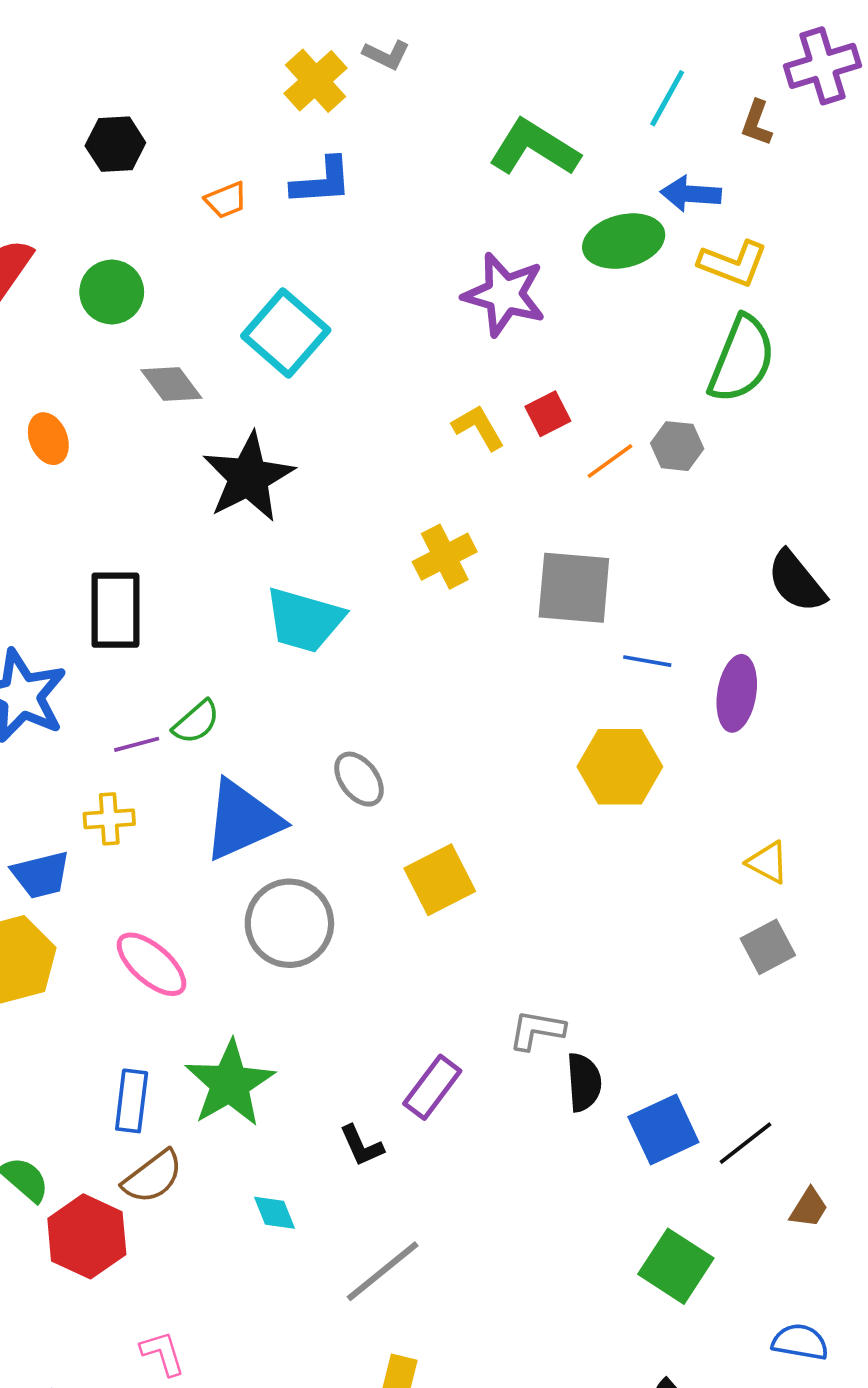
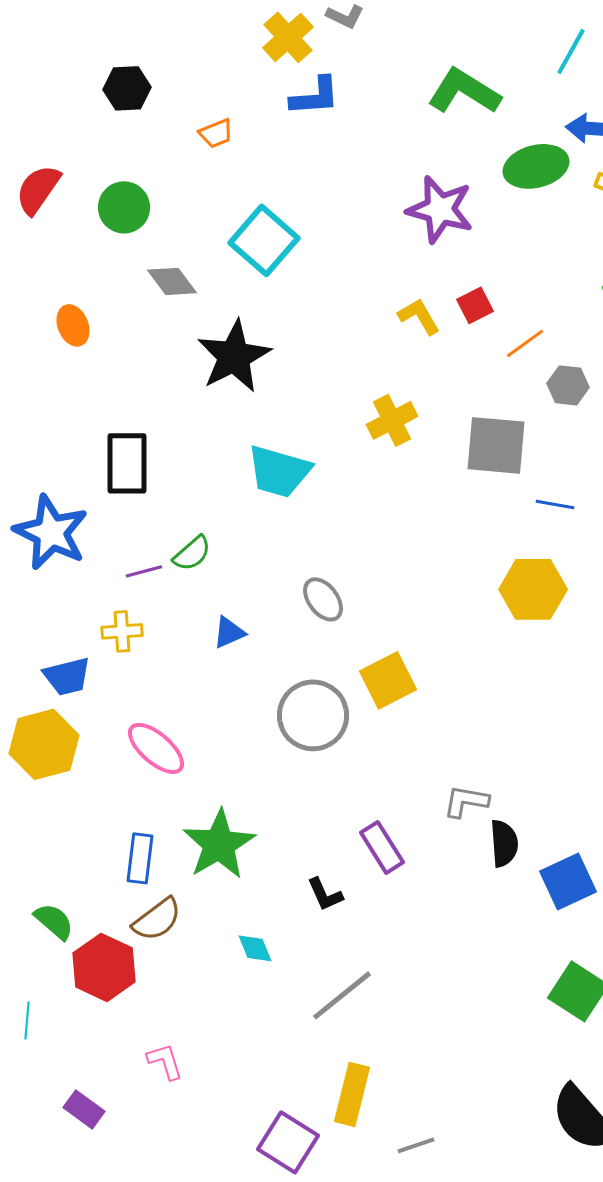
blue L-shape: (322, 181) -> (315, 96), moved
gray hexagon: (677, 446) -> (568, 385), moved
blue triangle: (242, 820) -> (229, 632), size x0.5
gray circle: (289, 923) -> (313, 715), moved
purple rectangle: (432, 1087) -> (382, 847), turned -69

